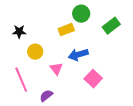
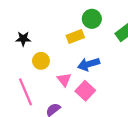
pink square: (93, 79) -> (85, 91), moved

